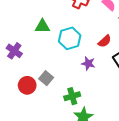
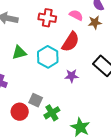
red semicircle: (105, 41) -> (70, 42), moved, size x1.5
green cross: (72, 96) -> (52, 113), moved

